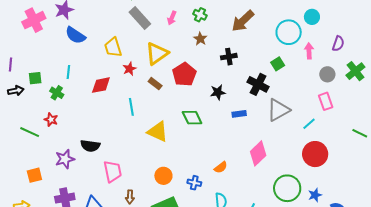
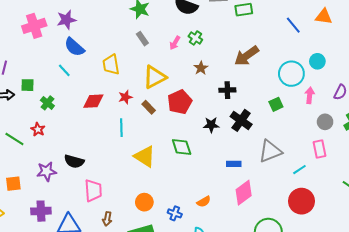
green cross: (200, 15) -> (195, 38), moved
gray rectangle: (140, 18) -> (142, 39), size x0.6
red star: (129, 69) -> (125, 97), moved
cyan line: (68, 72) -> (64, 70), moved, turned -56
black cross: (258, 84) -> (241, 120), moved
blue rectangle: (239, 114) -> (234, 164), moved

